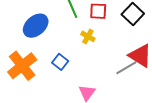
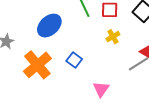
yellow cross: (88, 36) -> (113, 37), moved, turned 32

